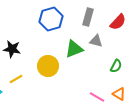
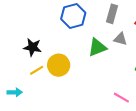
yellow circle: (48, 66) -> (59, 65), moved
yellow line: (16, 79) -> (37, 70), moved

